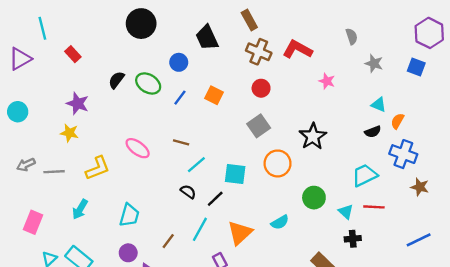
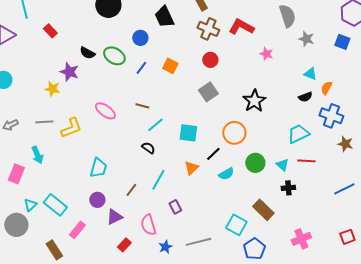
gray semicircle: (352, 36) -> (287, 16), size x1.6
black semicircle: (116, 80) -> (87, 53), turned -98
purple star: (78, 103) -> (69, 72), moved
yellow star: (69, 133) -> (52, 89), moved
orange circle: (278, 163) -> (234, 133), moved
gray line: (54, 172) -> (44, 122), moved
green circle: (314, 198) -> (255, 163), moved
black line: (215, 199) -> (213, 154), moved
cyan arrow: (80, 209) -> (37, 155), moved, turned -54
orange triangle: (240, 233) -> (191, 168), moved, size x0.7

